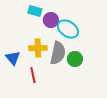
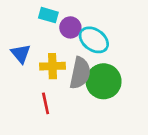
blue triangle: (13, 58) -> (21, 54), moved
green circle: (75, 59) -> (104, 81), size x1.6

